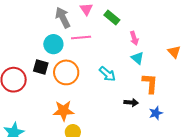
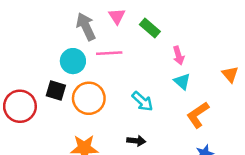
orange L-shape: (150, 83) -> (198, 115), turned -130
black arrow: (131, 103) -> (136, 141), moved

